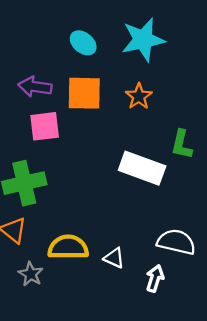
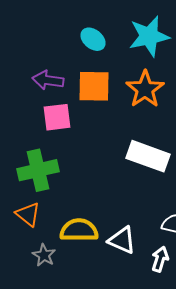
orange star: (139, 96) -> (145, 89), size x1.5
white triangle: (114, 258) -> (122, 240), size x1.4

